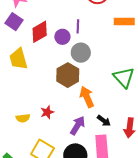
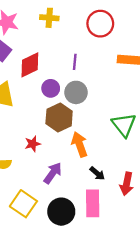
purple circle: (62, 37) -> (51, 88), moved
red star: (47, 112) -> (33, 144), moved
purple arrow: (78, 126) -> (53, 173), moved

